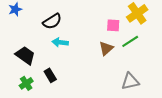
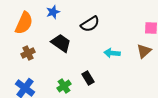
cyan arrow: (60, 42) -> (112, 53), moved
black trapezoid: (25, 55) -> (61, 43), moved

